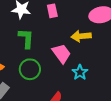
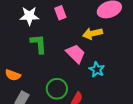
green circle: (30, 69) -> (57, 89), moved

